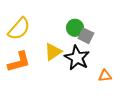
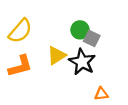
orange triangle: (105, 76) -> (101, 94), moved

